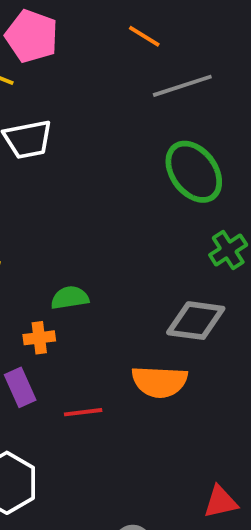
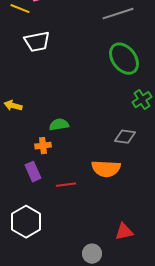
gray diamond: (196, 321) -> (125, 137), size x0.7
red triangle: (221, 502) -> (124, 232), moved

